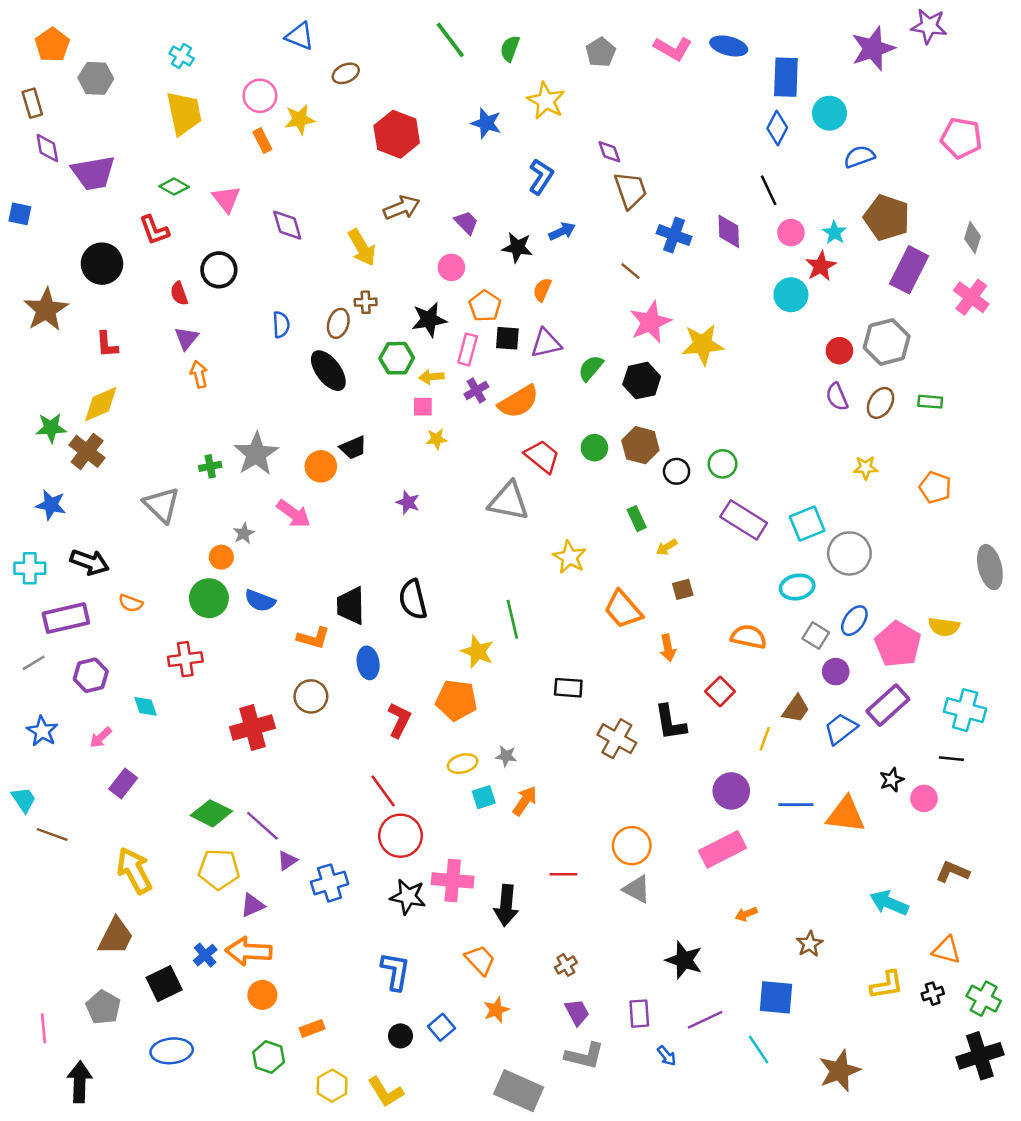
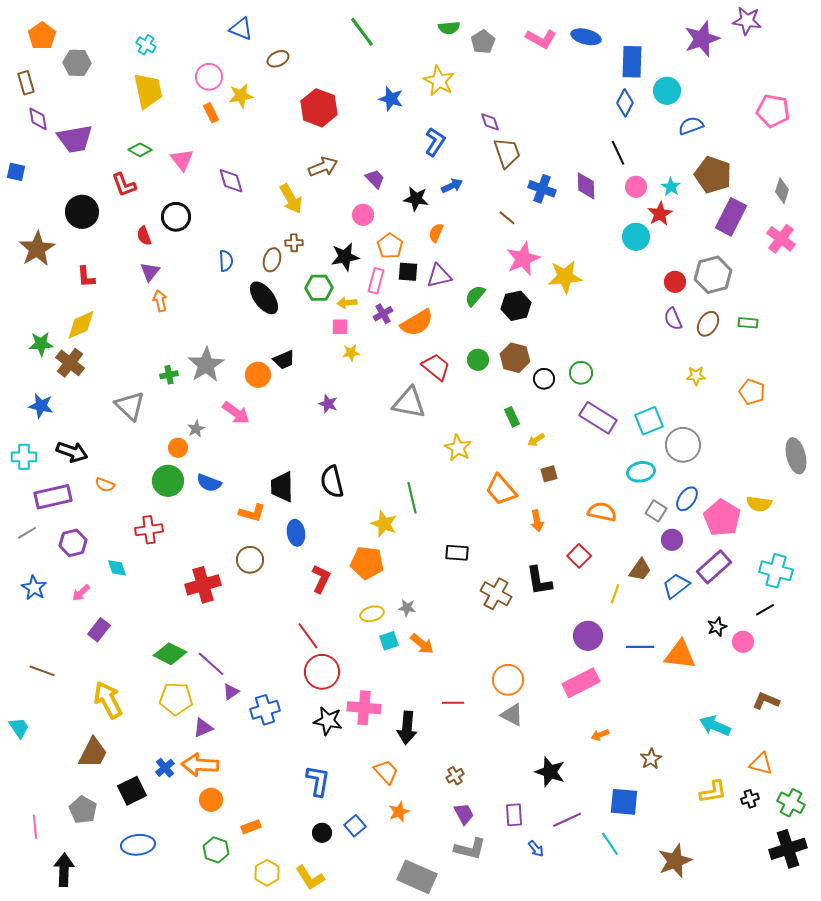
green semicircle: (510, 48) -> (449, 28), moved, turned -115
black line: (951, 759) -> (765, 610), turned -36
cyan trapezoid: (24, 800) -> (19, 728), moved
orange arrow: (525, 801) -> (422, 644), turned 95

